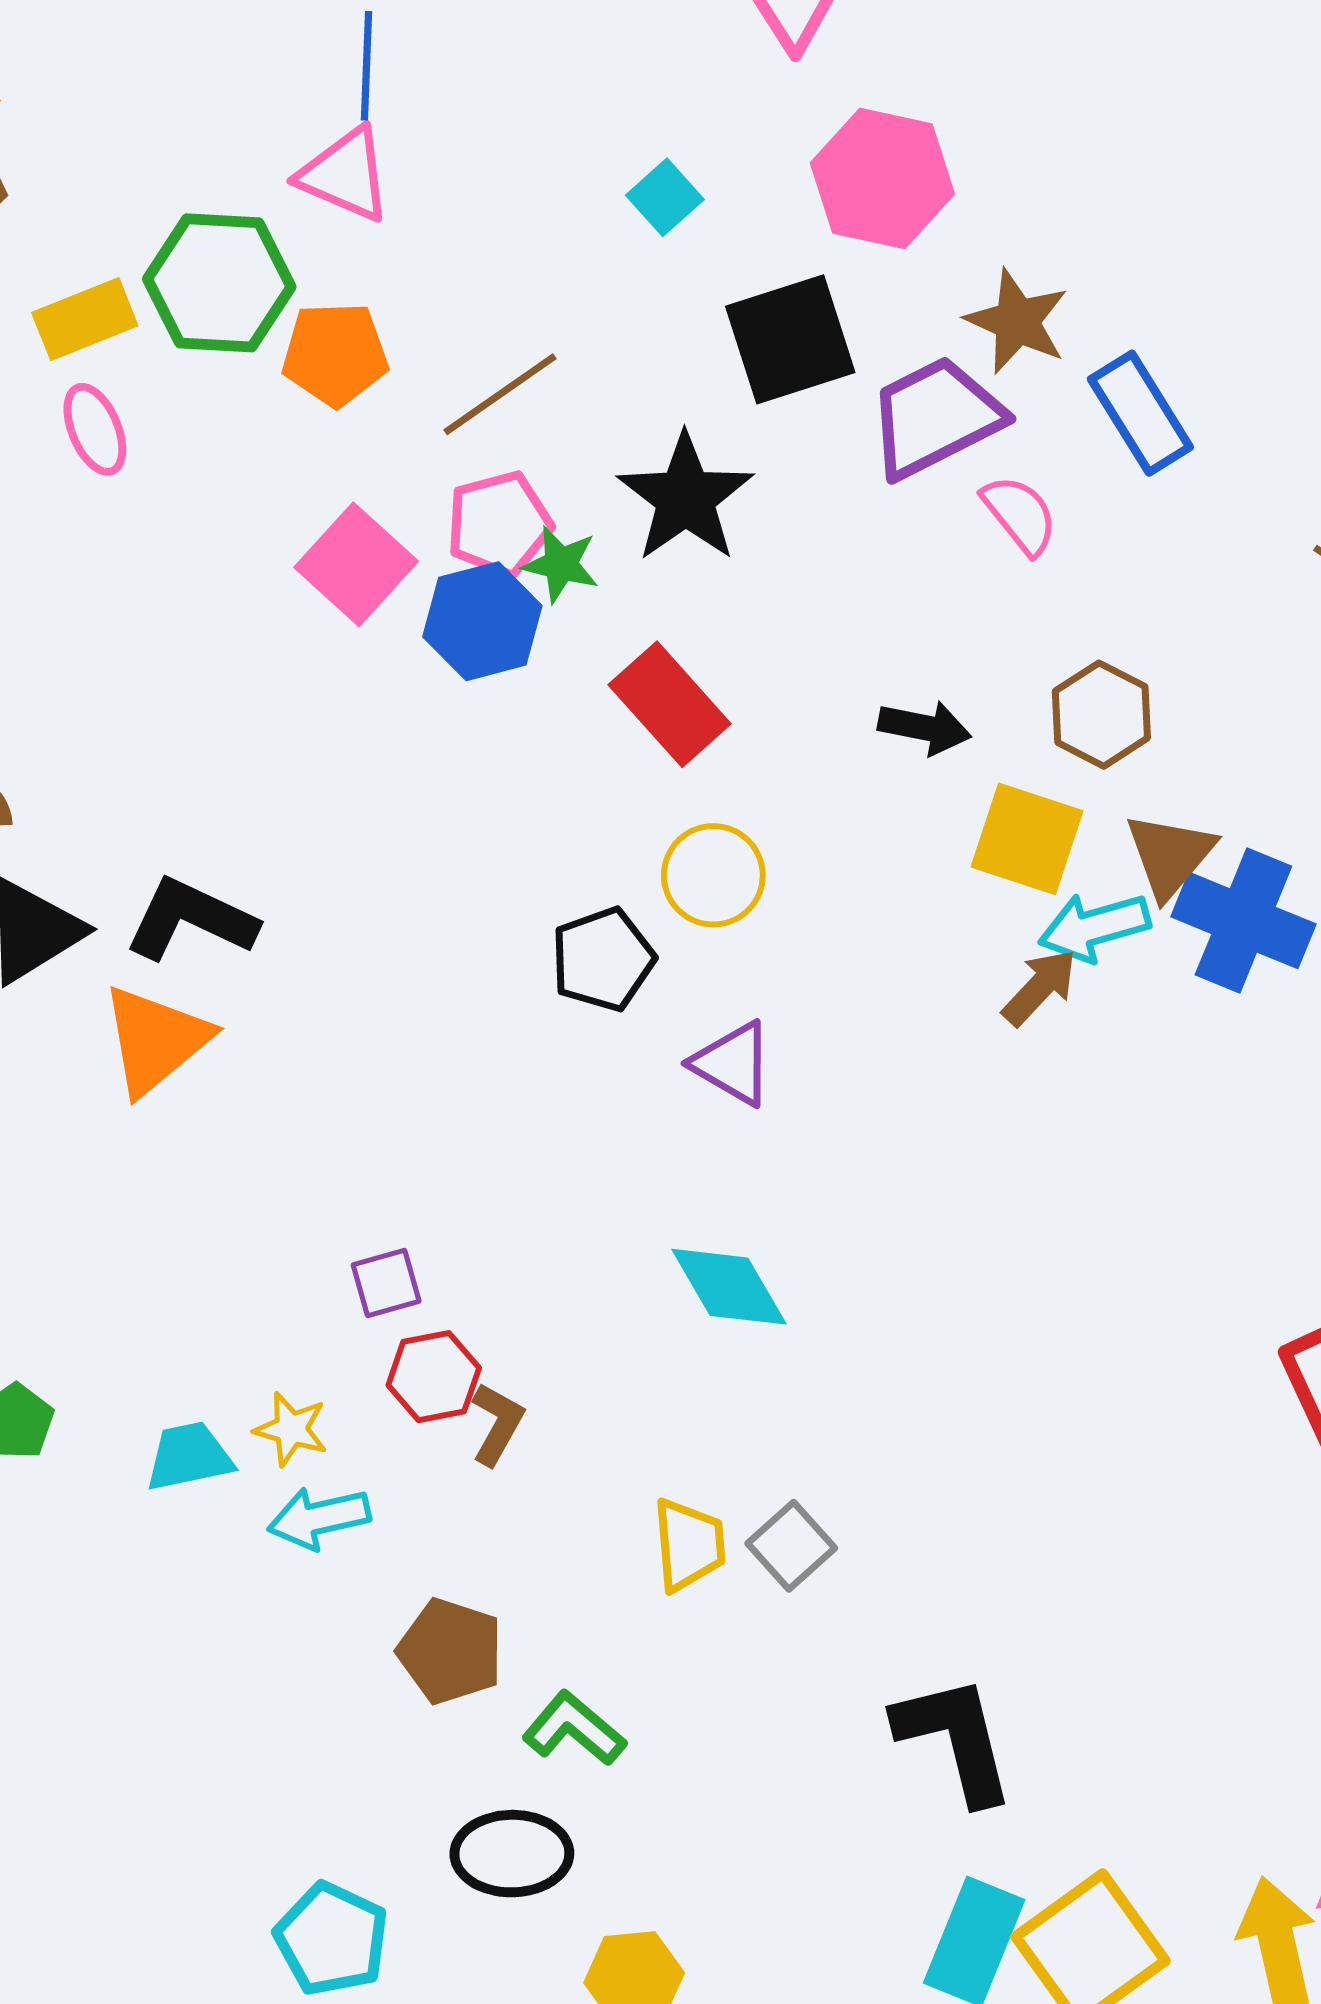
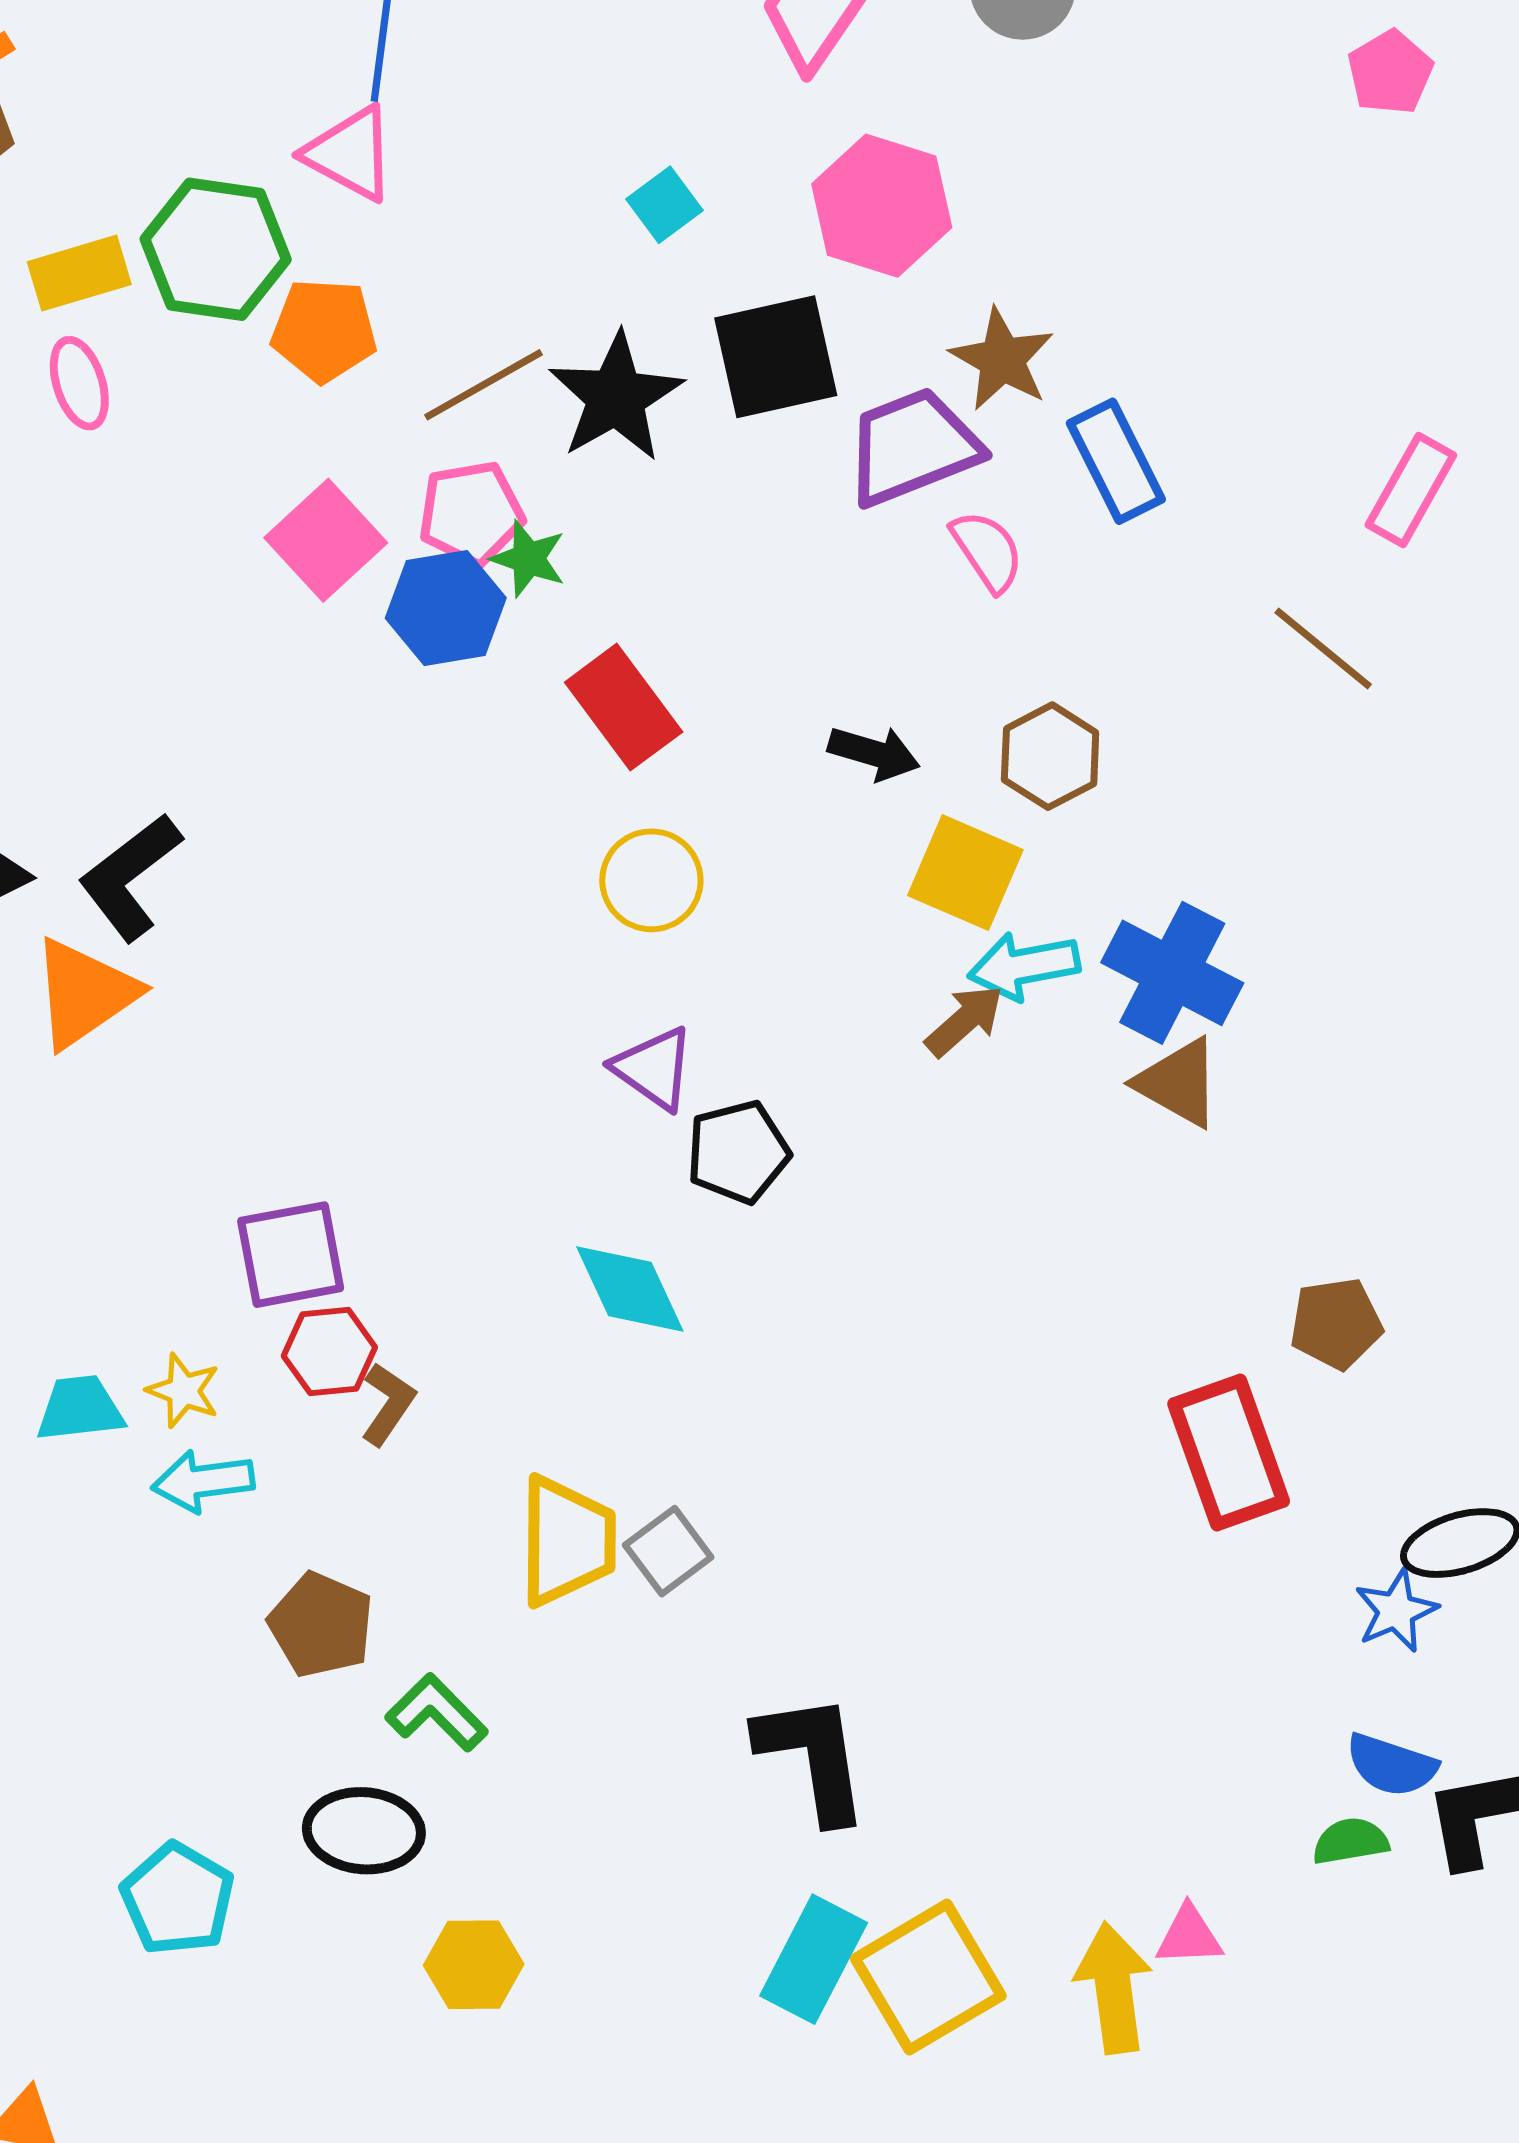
black star: (686, 498) -> (616, 397), moved
brown triangle: (1170, 855) -> (1178, 1083), moved, turned -46
black L-shape: (191, 919) -> (130, 877), turned -68
black pentagon: (603, 959) -> (738, 1152), moved
purple square: (386, 1283) -> (291, 1255), size x1.6
yellow trapezoid: (689, 1545) -> (567, 1541), size x1.4

